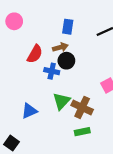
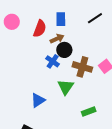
red semicircle: (35, 54) -> (40, 29), moved
blue cross: (52, 71) -> (53, 61), turned 32
brown cross: (82, 107) -> (82, 67), moved

